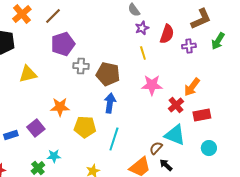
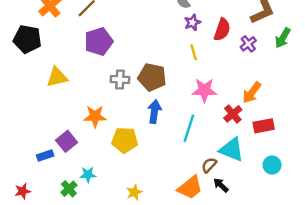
purple cross: (189, 46) -> (248, 44), turned -32
gray cross: (81, 66) -> (120, 79), moved
blue rectangle: (11, 135) -> (45, 156), moved
cyan line: (114, 139) -> (189, 128), moved

